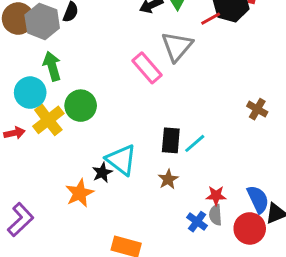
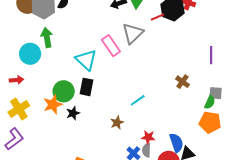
green circle: (81, 106) -> (64, 91), moved
yellow cross: (48, 120) -> (19, 109), moved
black rectangle: (171, 140) -> (87, 87), moved
cyan triangle: (121, 160) -> (86, 60), moved
orange star: (80, 193) -> (53, 104), moved

